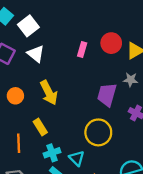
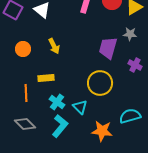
yellow arrow: (49, 93) -> (54, 46), size x0.7
yellow rectangle: (40, 127) -> (46, 78), turned -63
cyan cross: (52, 153) -> (57, 102), turned -35

